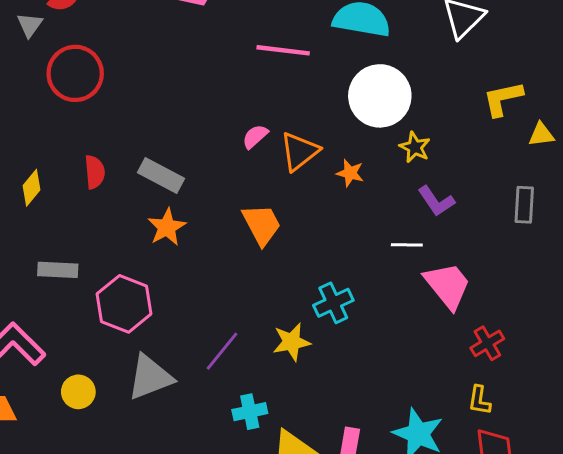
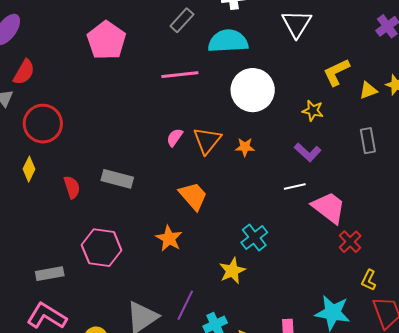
yellow star: (415, 147) -> (313, 111), moved
yellow diamond: (31, 188) -> (29, 169), moved
orange star: (167, 227) -> (169, 238), moved
gray rectangle: (58, 270) -> (50, 274), moved
pink hexagon: (124, 304) -> (102, 248), moved
red cross: (487, 343) -> (350, 242), moved
purple line: (222, 351) -> (185, 305), moved
yellow L-shape: (479, 400) -> (369, 280), turned 30

